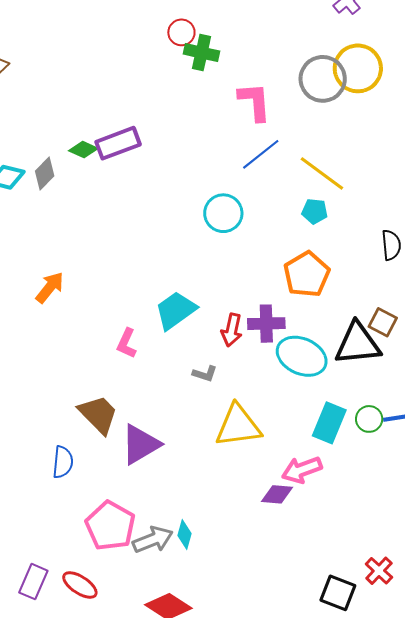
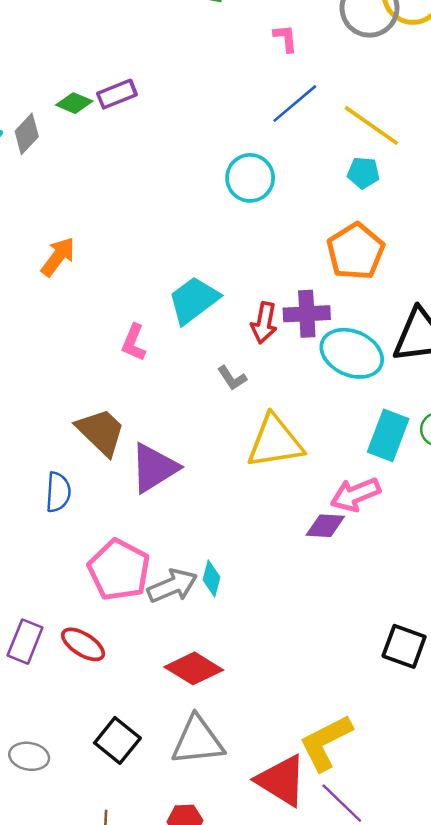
pink L-shape: (255, 102) -> (286, 38), size x0.6
purple rectangle: (118, 143) -> (117, 94), size x0.7
orange arrow: (50, 288) -> (58, 257), moved
gray L-shape: (205, 374) -> (232, 378), turned 40

